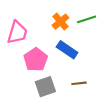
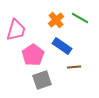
green line: (87, 19) -> (80, 18), turned 48
brown line: (79, 83) -> (74, 67), moved

